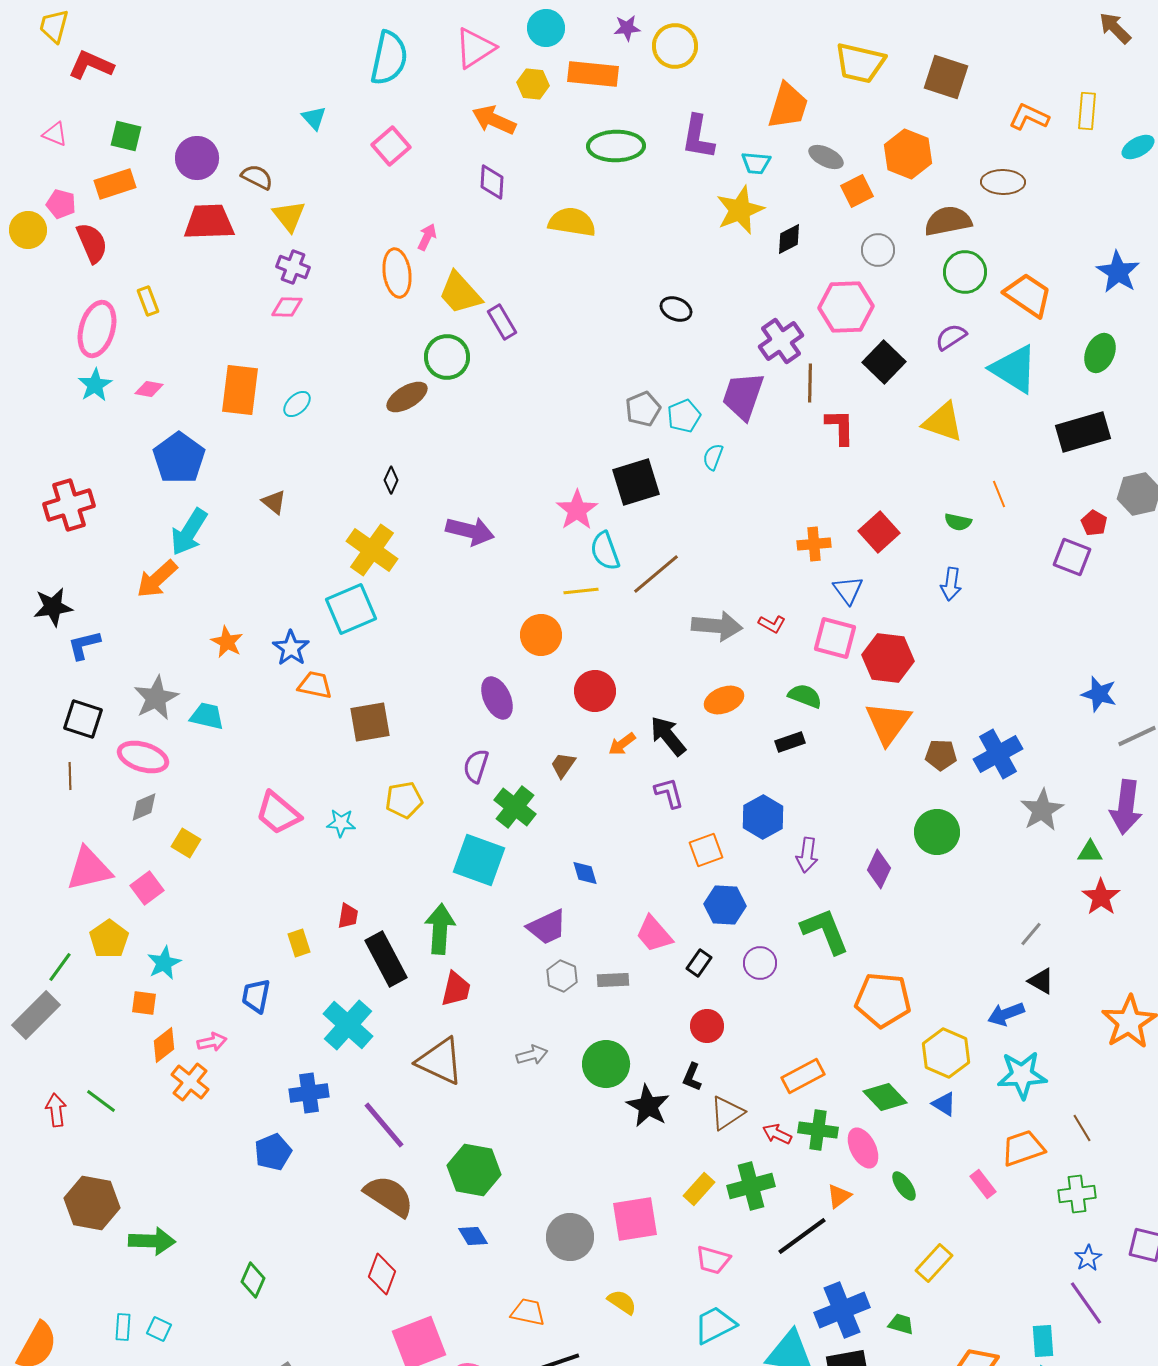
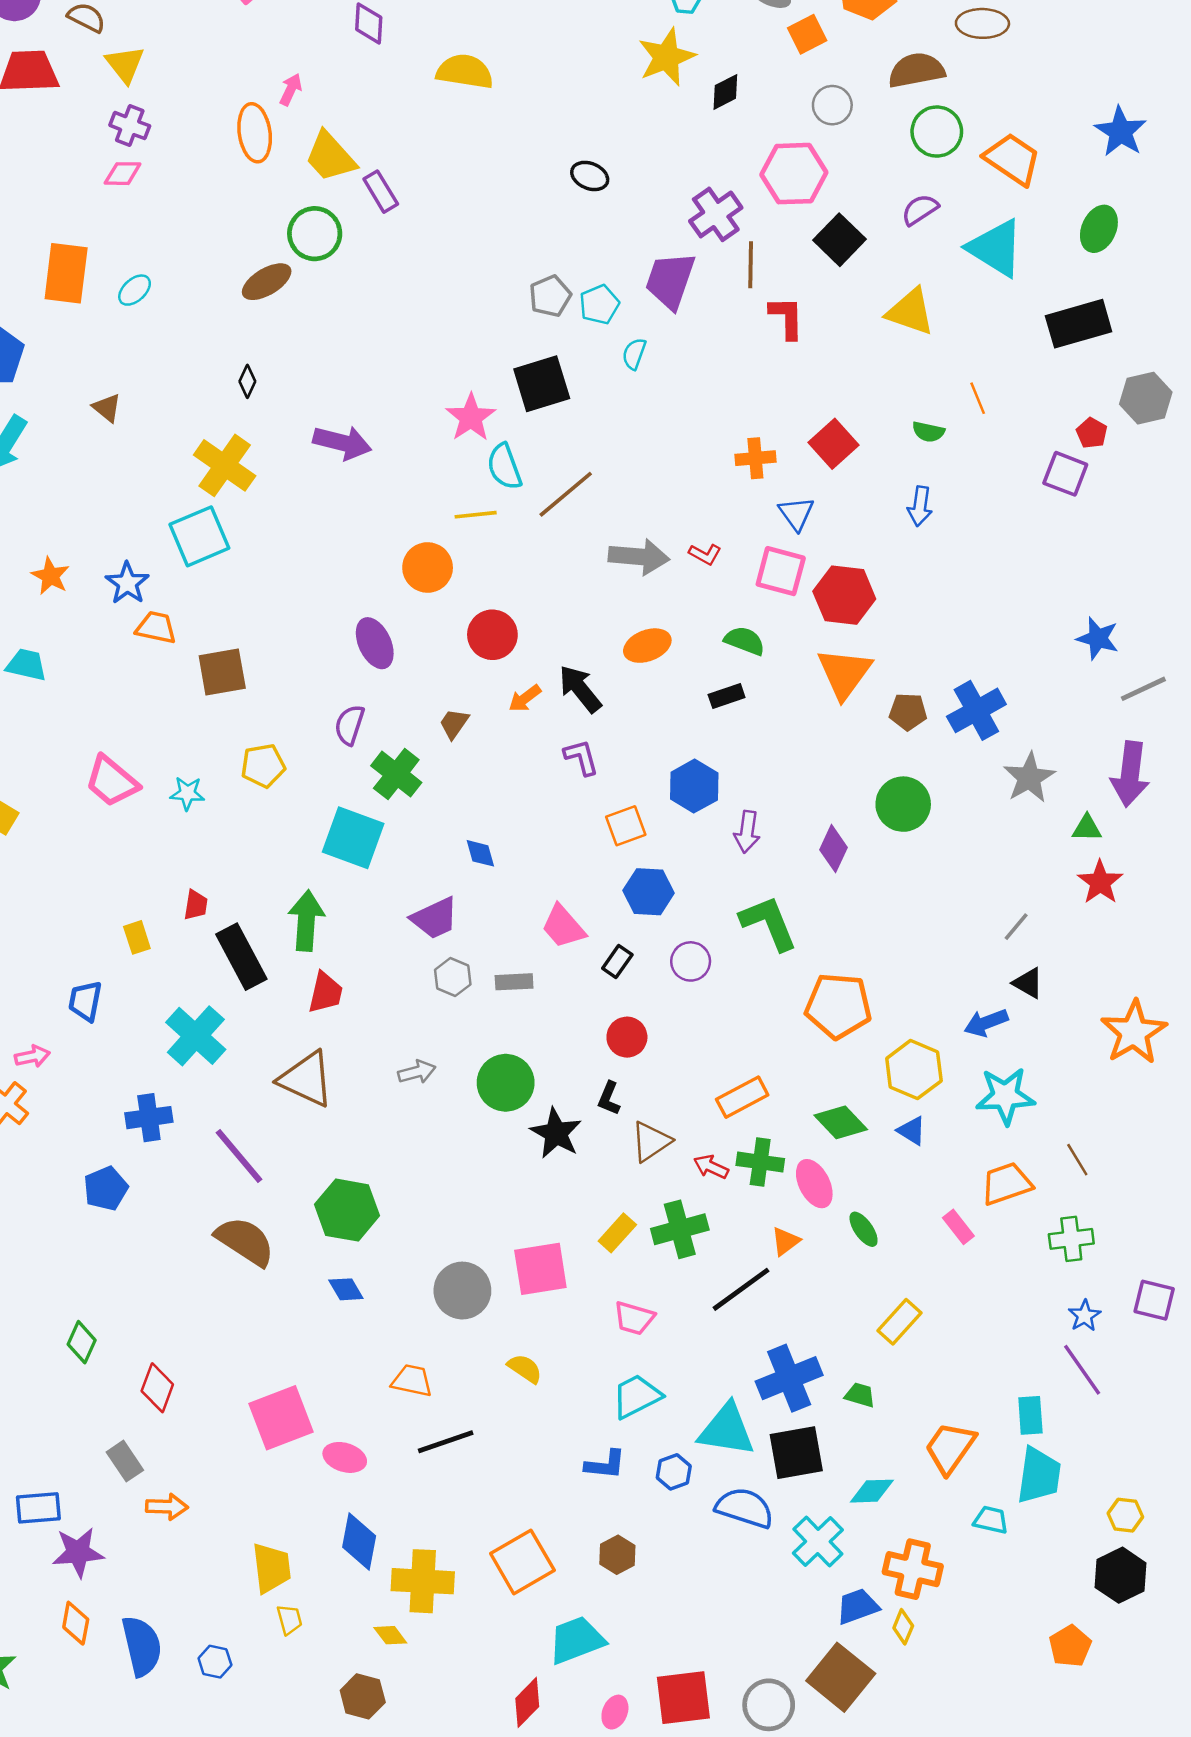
red diamond: (382, 1274) -> (157, 1388), moved

